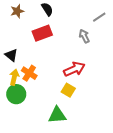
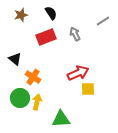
gray arrow: (84, 36) -> (75, 34), moved
yellow arrow: (14, 77) -> (37, 102), moved
yellow square: (68, 90) -> (88, 89), moved, turned -32

